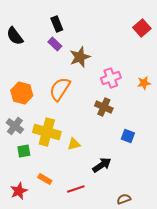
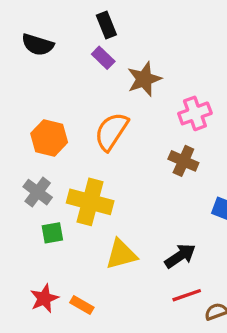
black semicircle: (15, 36) -> (38, 45), turned -36
yellow triangle: (74, 144) -> (121, 254), moved, size x1.5
orange rectangle: (45, 179) -> (82, 305), moved
red line: (76, 189) -> (187, 295), moved

